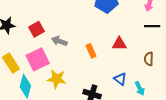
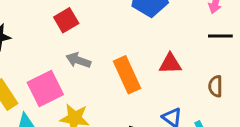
red square: (37, 29) -> (66, 20), moved
orange rectangle: (91, 51) -> (127, 75), size x1.6

